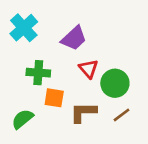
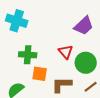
cyan cross: (24, 28) -> (17, 21), turned -30
purple trapezoid: (74, 38) -> (84, 26), moved

